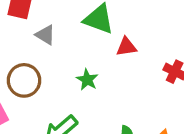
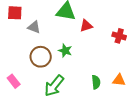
brown circle: (24, 80) -> (41, 57), moved

